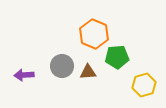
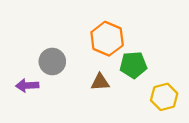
gray circle: (62, 66) -> (52, 62), moved

